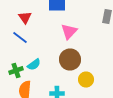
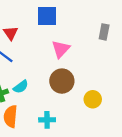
yellow circle: (86, 80) -> (93, 99), moved

